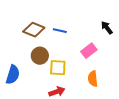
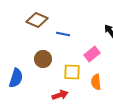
brown diamond: (34, 30) -> (37, 20), moved
yellow square: (58, 68) -> (72, 72), moved

